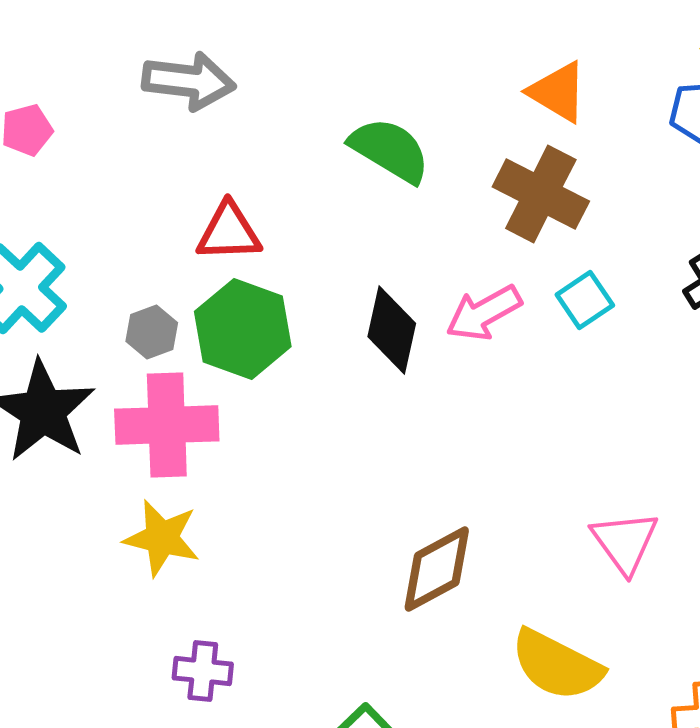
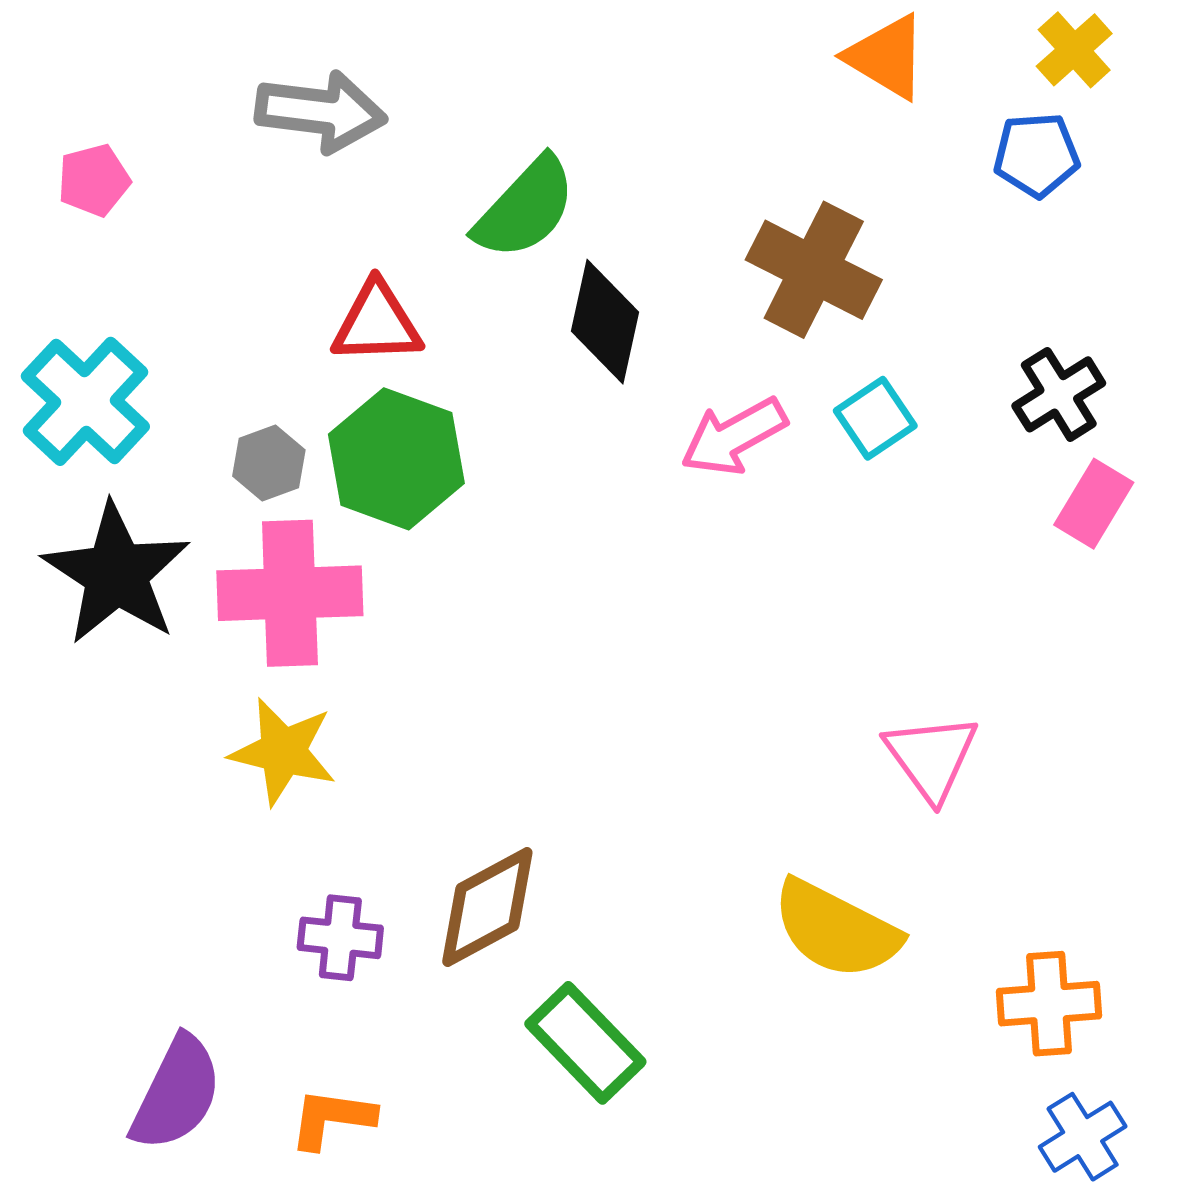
orange triangle: (558, 92) -> (887, 57), moved
green semicircle: (390, 150) -> (525, 208), moved, turned 102
black diamond: (392, 330) -> (605, 322), moved
brown diamond: (437, 569) -> (487, 907), moved

